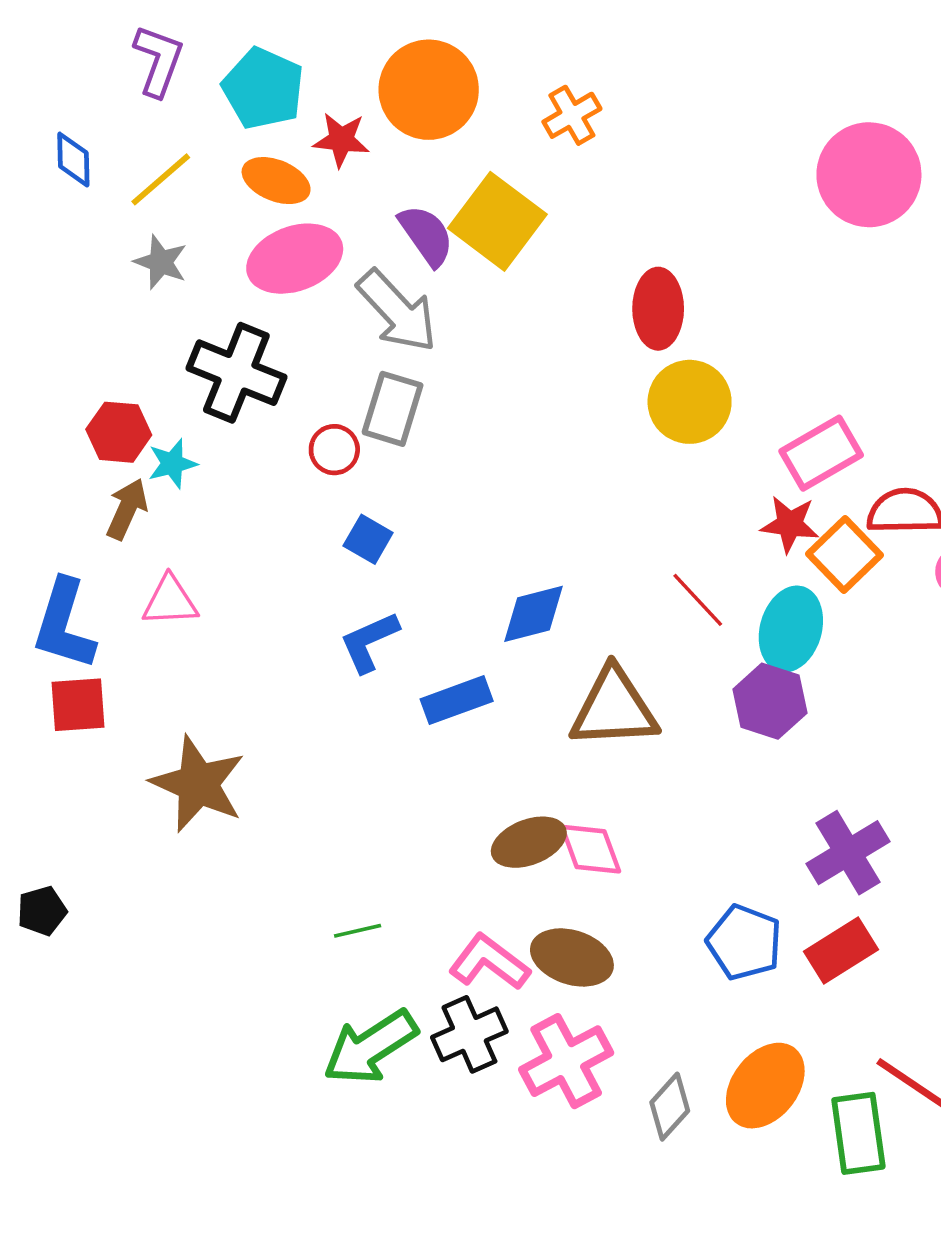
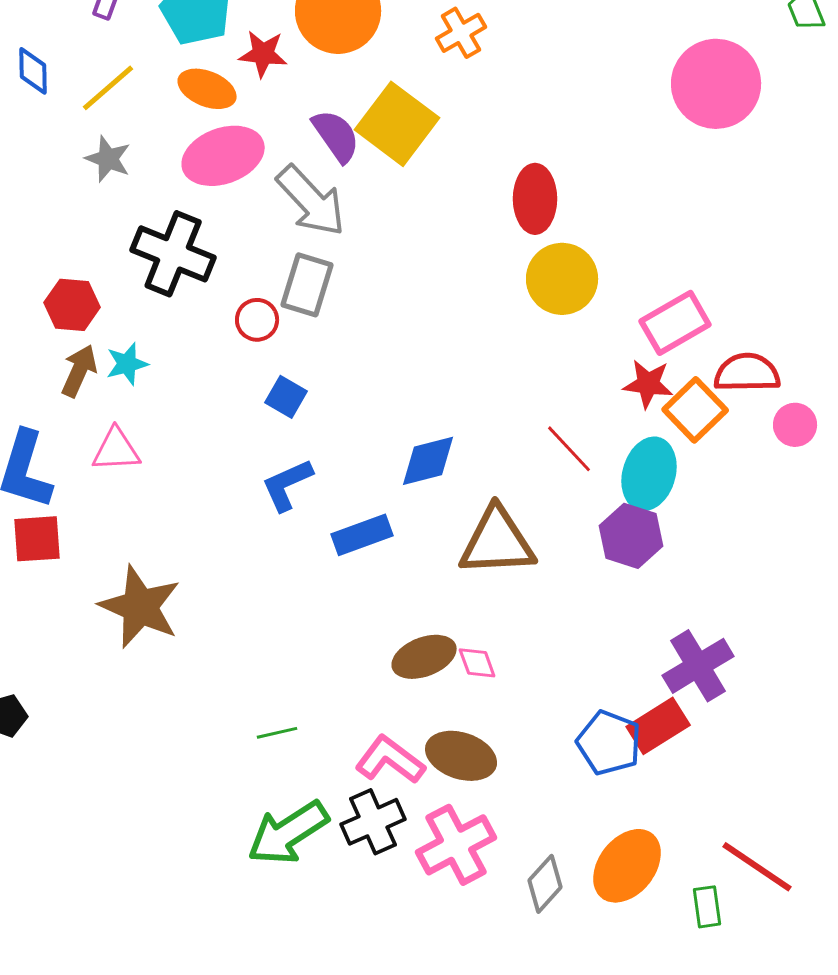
cyan star: (172, 464) -> (127, 364), moved
pink diamond: (591, 849) -> (477, 663), size x0.7
red rectangle: (841, 950) -> (658, 726), moved
green rectangle: (858, 1133) -> (707, 907), size x0.6

